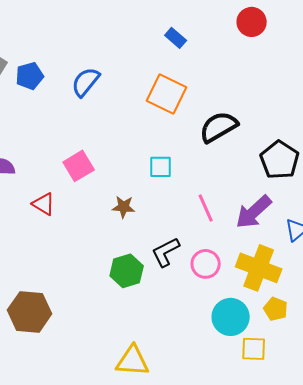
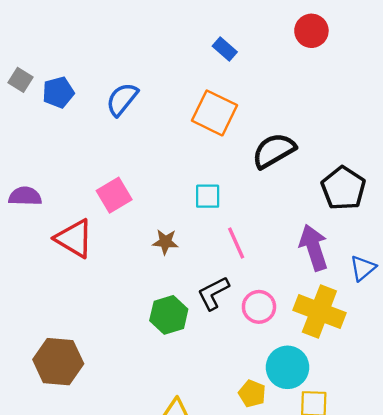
red triangle: (44, 204) -> (74, 238), size x1.5
pink line: (206, 208) -> (236, 243), moved
purple arrow: (254, 212) -> (314, 248), turned 114
yellow pentagon: (276, 309) -> (252, 394), moved

